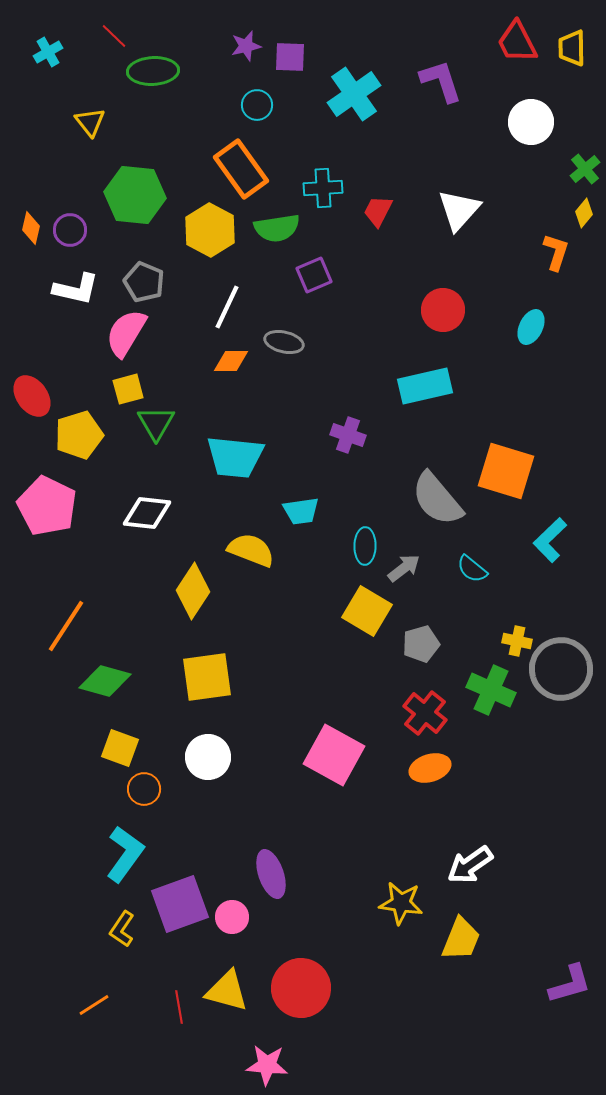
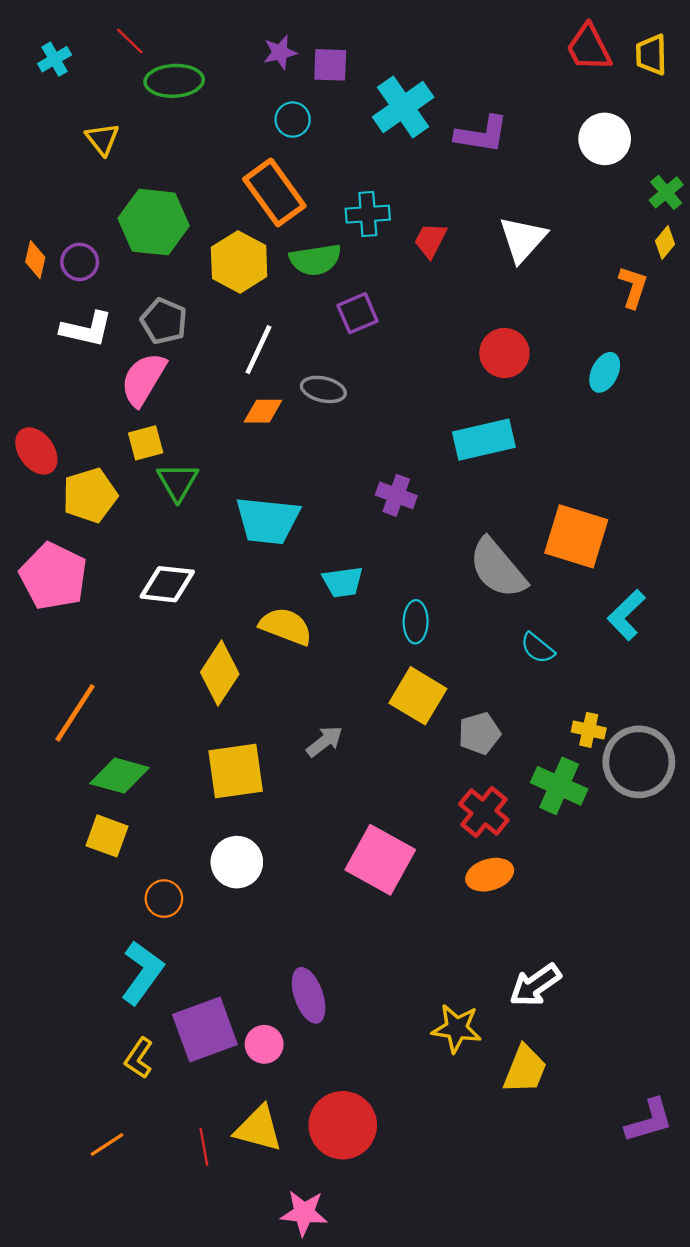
purple L-shape: (441, 81) -> (482, 134), moved, turned 117
gray arrow: (404, 568) -> (324, 741), moved
yellow square: (120, 748) -> (107, 836), moved

